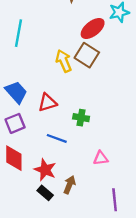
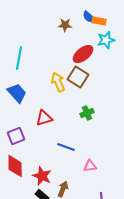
blue trapezoid: (16, 92) -> (17, 93), moved
green cross: (81, 118) -> (87, 113), moved, turned -32
blue line: (57, 138) -> (66, 147), moved

